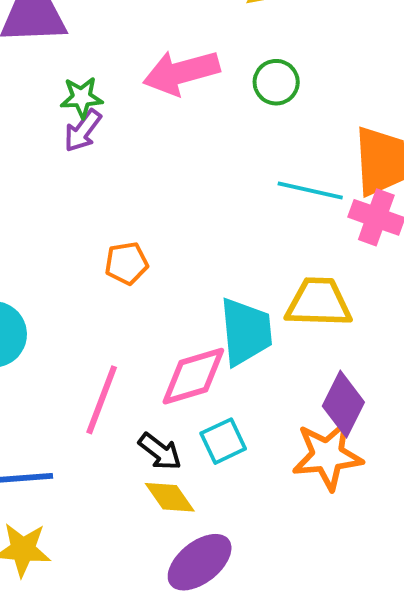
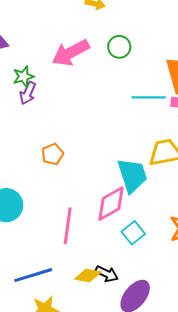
orange pentagon: (126, 263) -> (53, 154), moved
black arrow: (160, 452) -> (107, 274), moved
yellow diamond: (170, 497) -> (88, 275), moved, turned -32

